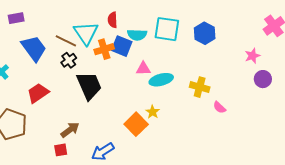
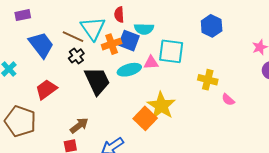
cyan square: (167, 29) -> (171, 51), moved
cyan ellipse: (161, 80) -> (129, 70), moved
yellow star: (153, 112) -> (161, 106), size x2.0

